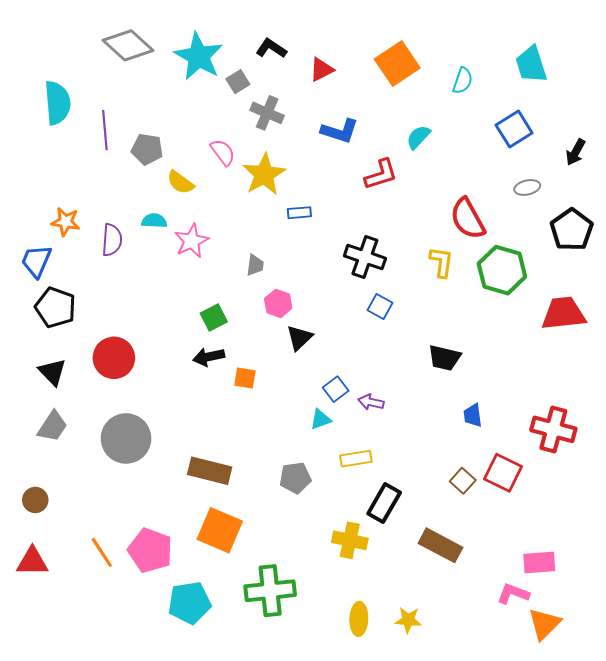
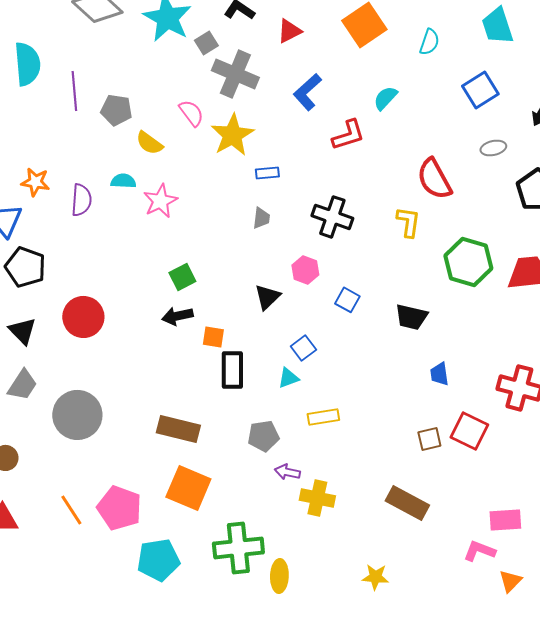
gray cross: (267, 113) -> (235, 74), size x1.4
blue L-shape: (340, 131) -> (307, 92), turned 120
gray trapezoid: (255, 265) -> (261, 218), moved
green hexagon: (502, 270) -> (468, 262), moved
pink hexagon: (278, 303) -> (305, 270), moved
blue square: (380, 306) -> (347, 300), moved
purple arrow: (371, 402) -> (287, 472), moved
gray circle: (126, 438) -> (77, 415), moved
brown square: (463, 481) -> (429, 439), turned 35
black rectangle: (384, 503) -> (232, 370), moved, turned -30
yellow ellipse: (359, 619) -> (279, 576), moved
orange triangle: (544, 624) -> (510, 581), size x0.7

